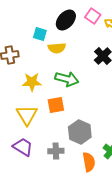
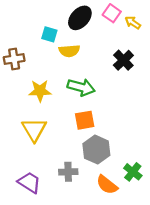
orange square: (56, 105) -> (85, 120), moved
purple trapezoid: (23, 147) -> (29, 182), moved
orange semicircle: (89, 162) -> (107, 185), turned 138

